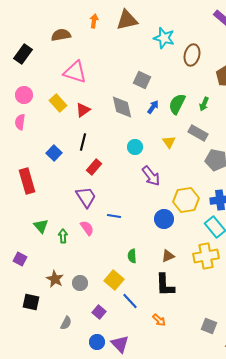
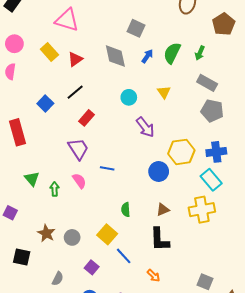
gray rectangle: (198, 133) -> (207, 83), moved
black line: (83, 142) -> (75, 92), turned 36

